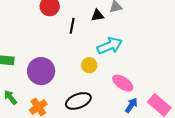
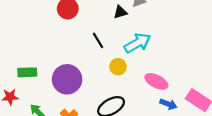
black line: (72, 26) -> (98, 40), moved, turned -35
blue arrow: (131, 105) -> (168, 104), turned 84

